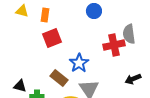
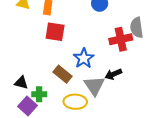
red square: (52, 38) -> (55, 32), turned 30
black arrow: (133, 79) -> (113, 74), moved

